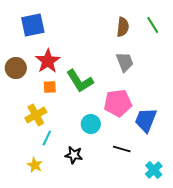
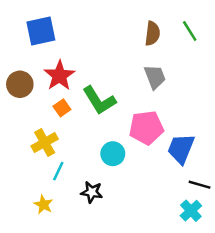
orange square: (50, 87) -> (62, 108), turned -32
black line: (122, 149) -> (200, 185), moved

